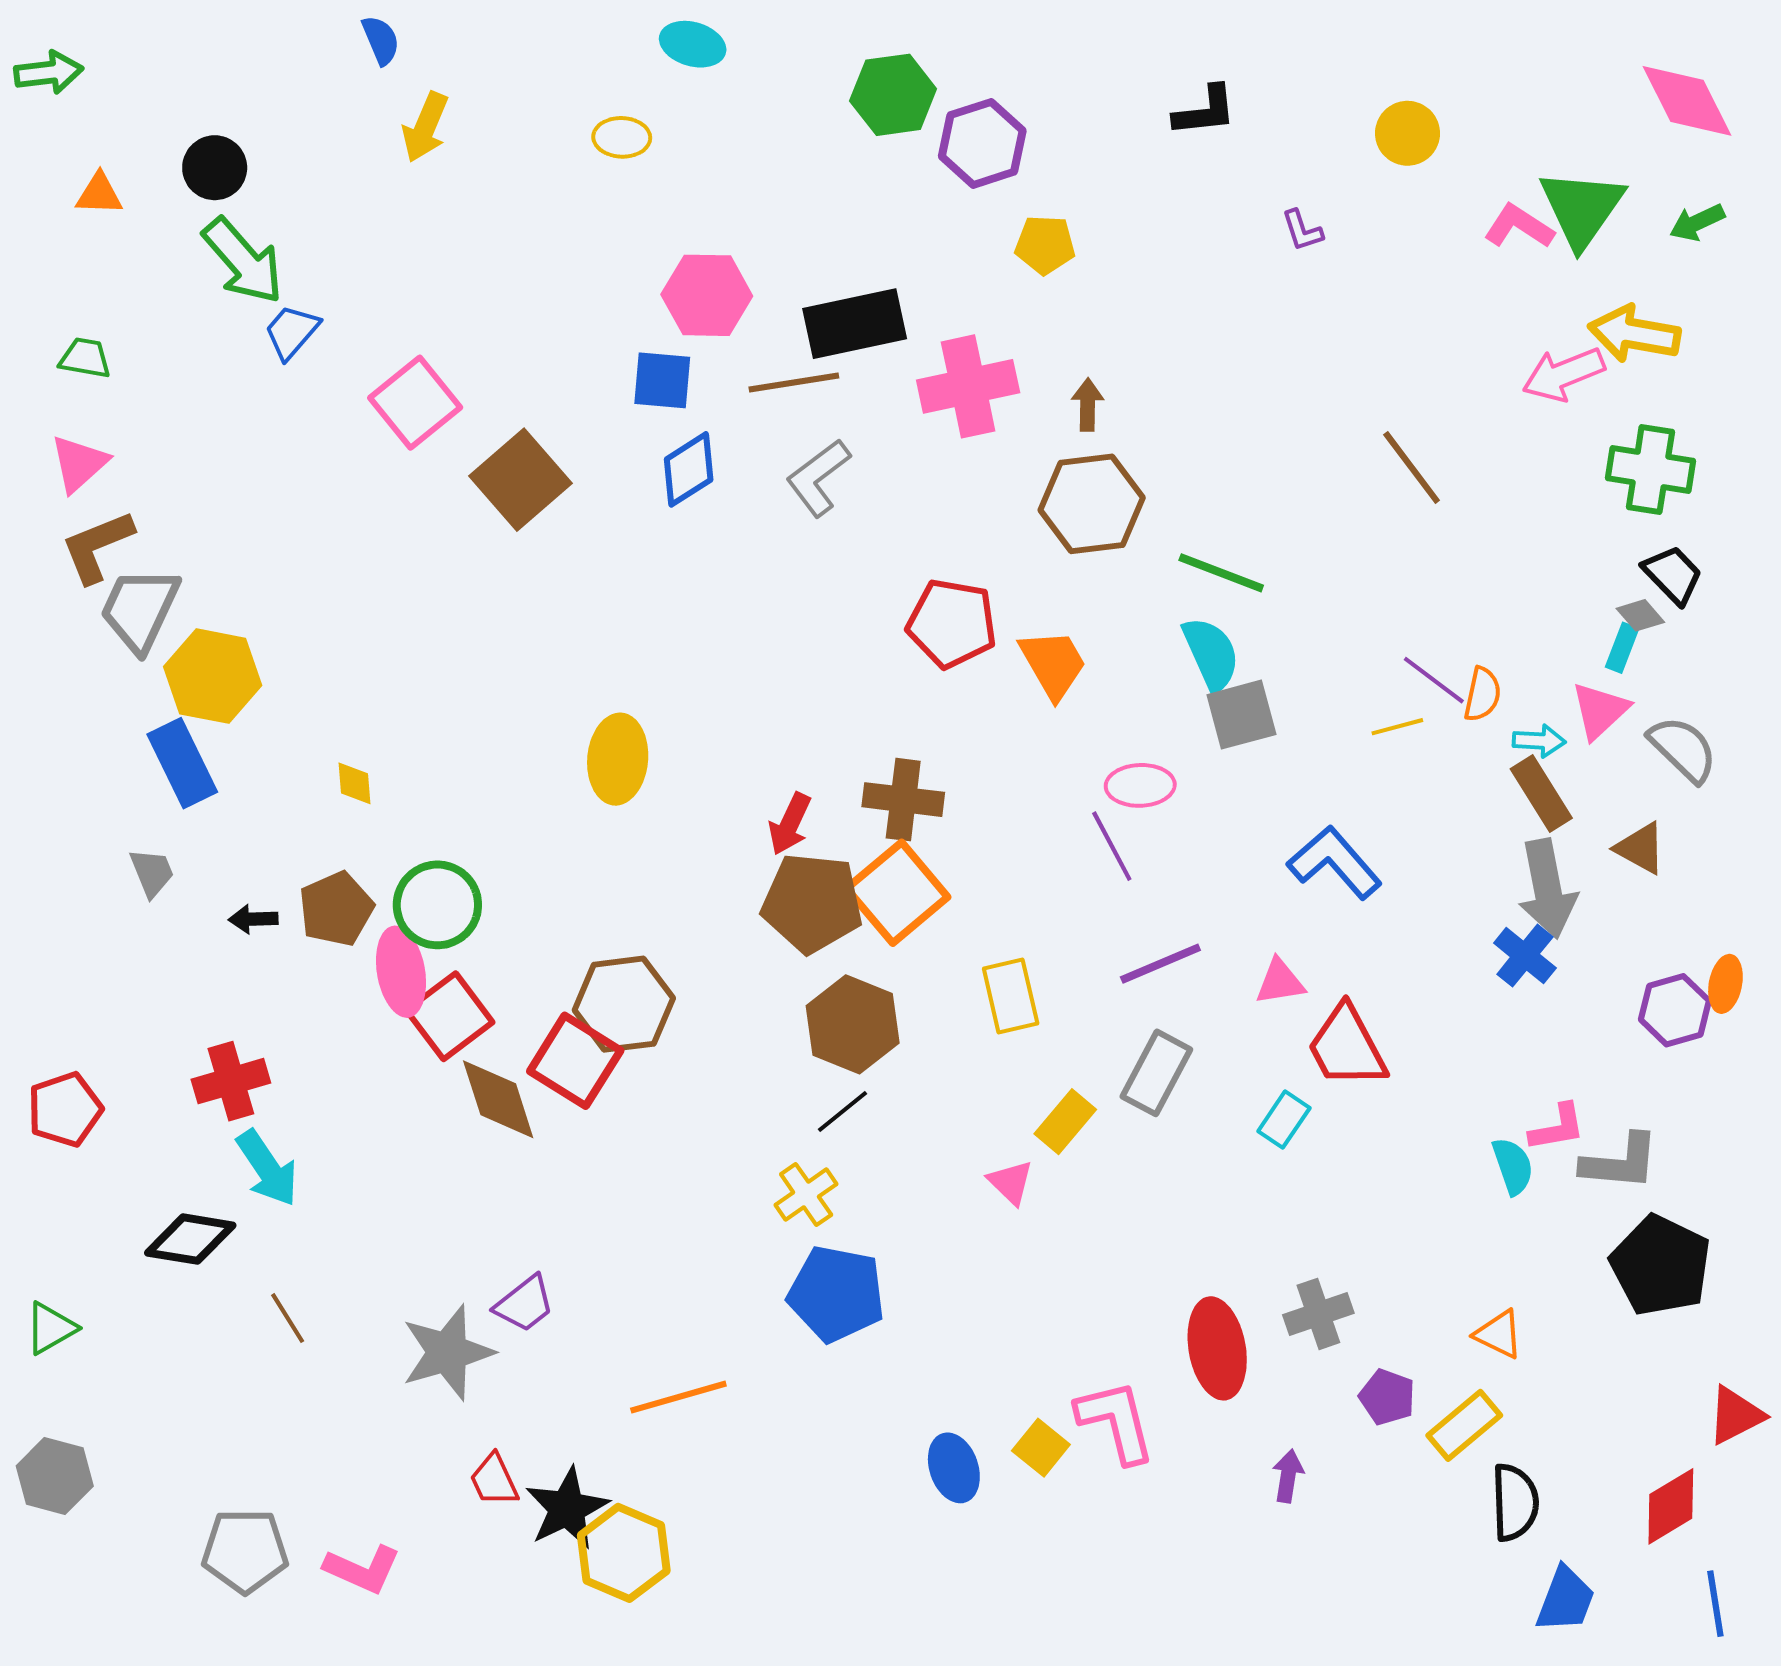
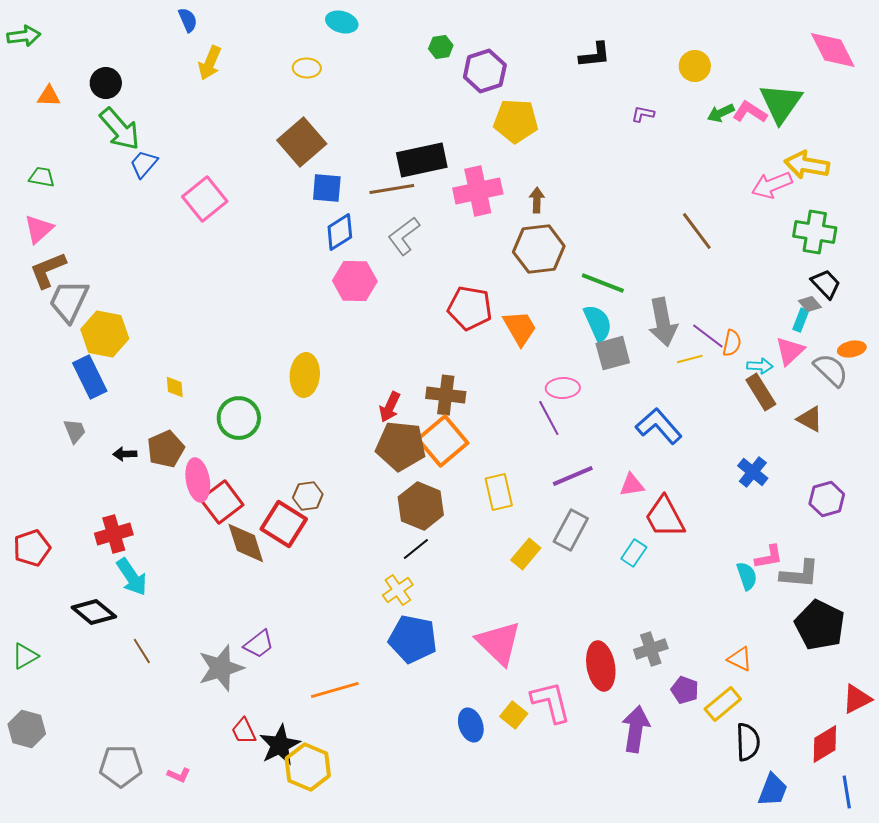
green hexagon: (893, 95) -> (441, 47), size x0.6
green arrow: (1697, 222) -> (721, 113), moved
purple L-shape: (1302, 231) -> (643, 114), turned 120
yellow pentagon: (1045, 245) -> (516, 121), size x1.5
pink hexagon: (707, 295) -> (355, 281), moved
brown square: (520, 480) -> (302, 142), moved
gray arrow: (1547, 889) -> (663, 322), moved
green circle: (437, 905) -> (239, 418), moved
orange ellipse: (1725, 984) -> (852, 349), moved, turned 68
brown hexagon: (624, 1004) -> (308, 496), size x0.6
pink triangle: (1011, 1182) -> (499, 643), moved, size x2.0
black diamond: (190, 1239) -> (94, 612), turned 30
purple arrow: (1288, 1476) -> (636, 729), size x1.8
pink L-shape: (363, 1569) -> (179, 775), size x0.6

